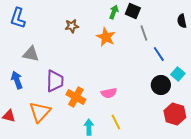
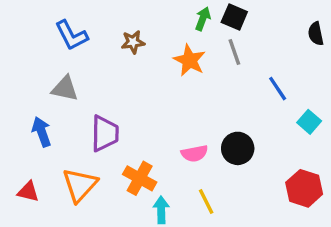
blue L-shape: (18, 18) -> (71, 35), moved, turned -45
gray line: (144, 33) -> (234, 52), moved
black circle: (161, 85) -> (238, 148), moved
orange cross: (76, 97) -> (140, 178), moved

